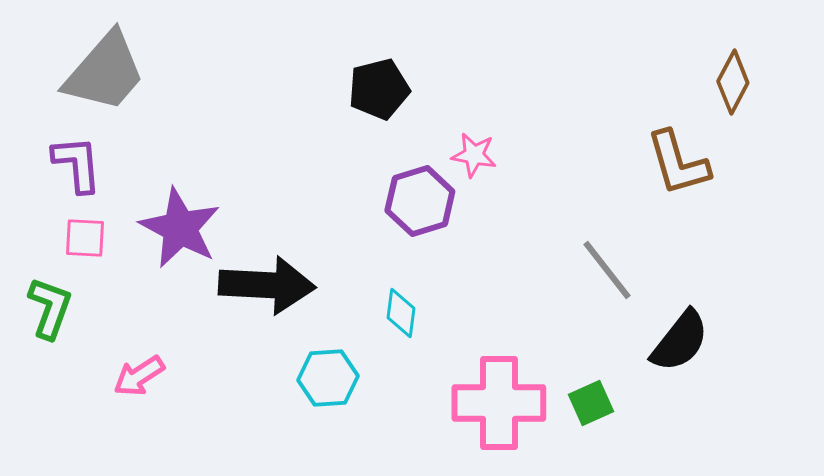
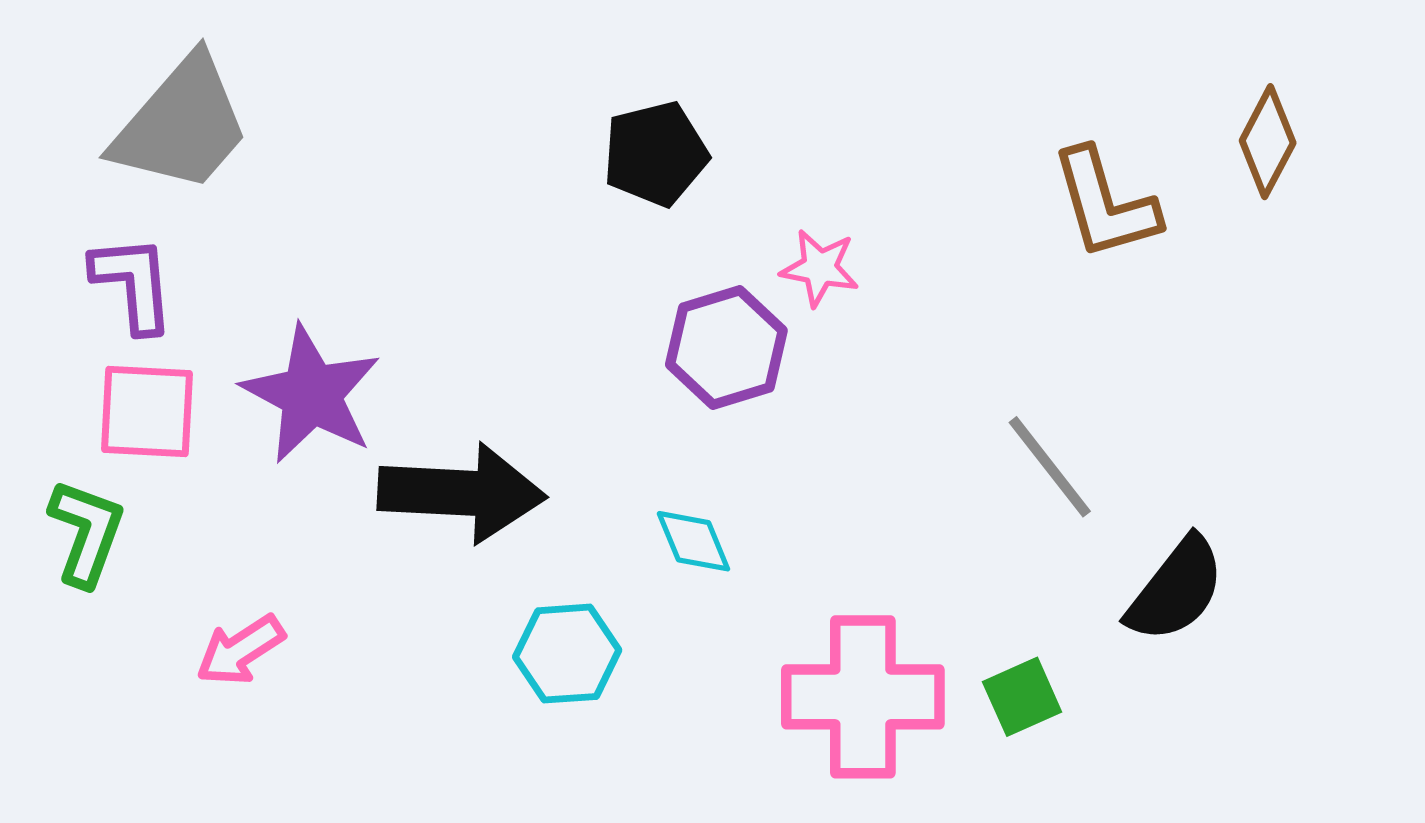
brown L-shape: (678, 163) -> (1105, 204), moved
pink square: (85, 238) -> (147, 412), size x1.4
cyan diamond: (401, 313) -> (693, 541), turned -30

